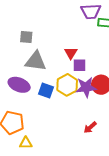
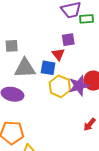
purple square: (80, 65) -> (68, 40), moved
blue square: (46, 90) -> (48, 68), moved

